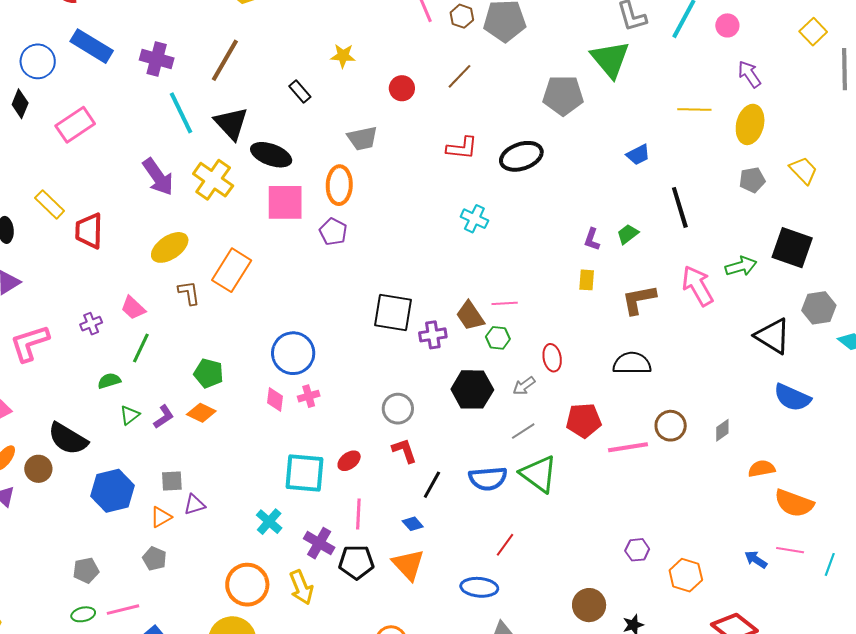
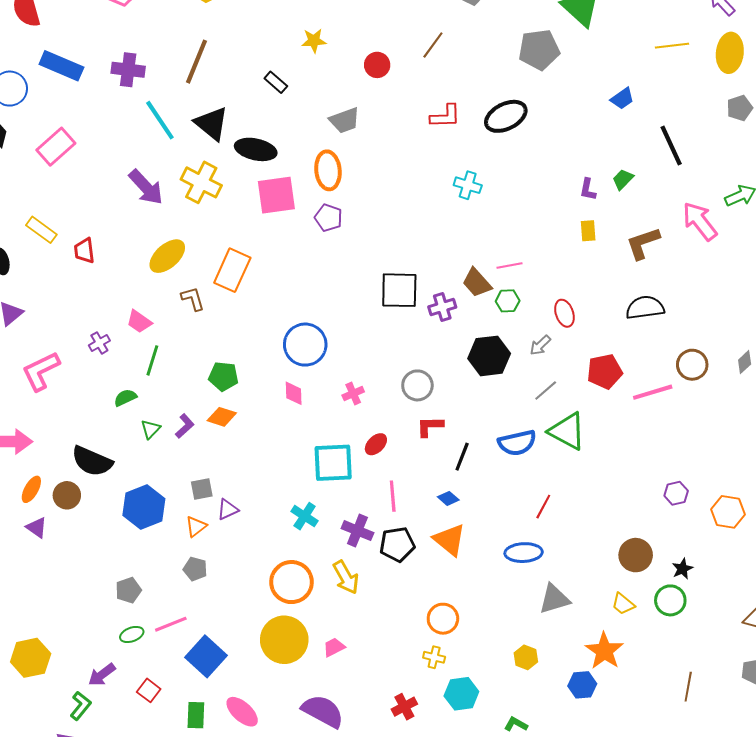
red trapezoid: (89, 231) -> (84, 251), size x0.7
pink cross: (309, 396) -> (353, 393), moved
red L-shape: (404, 451) -> (430, 426), turned -64

